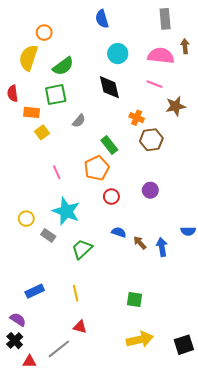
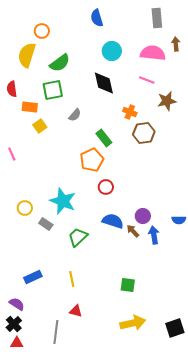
pink line: (57, 172) -> (12, 154), moved
purple circle: (150, 190) -> (143, 216), moved
blue semicircle: (119, 232) -> (113, 221), size x1.5
gray line: (59, 349) -> (56, 332), turned -45
red triangle: (29, 362) -> (17, 343), moved

